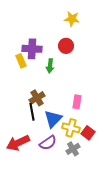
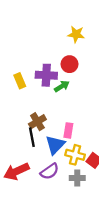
purple cross: (32, 49) -> (46, 75), moved
green arrow: (50, 66) -> (62, 86), moved, turned -128
pink rectangle: (77, 102) -> (68, 130), moved
gray cross: (73, 149) -> (77, 178), turned 32

